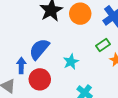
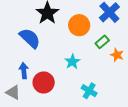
orange circle: (80, 14) -> (79, 25), moved
blue semicircle: (39, 49) -> (30, 38), moved, turned 100

